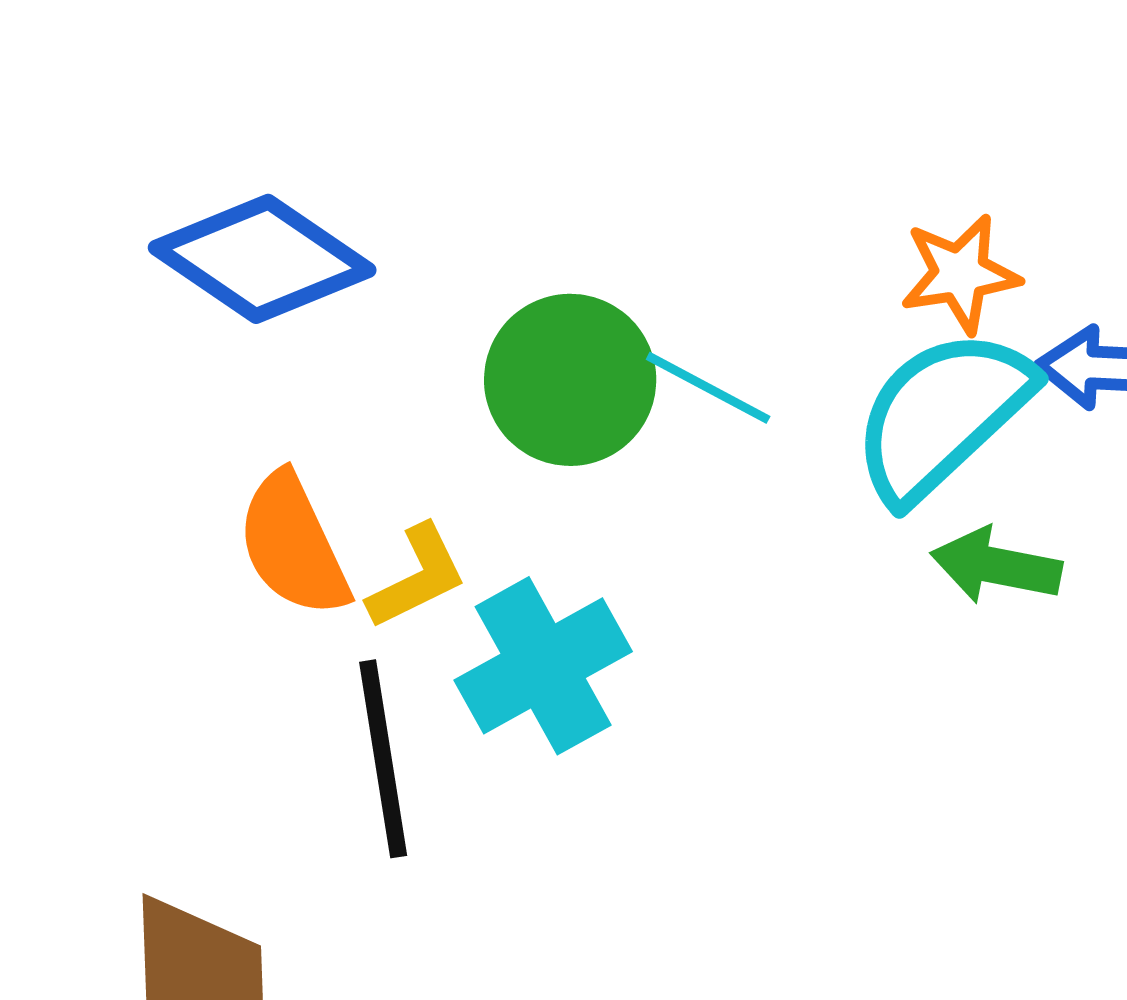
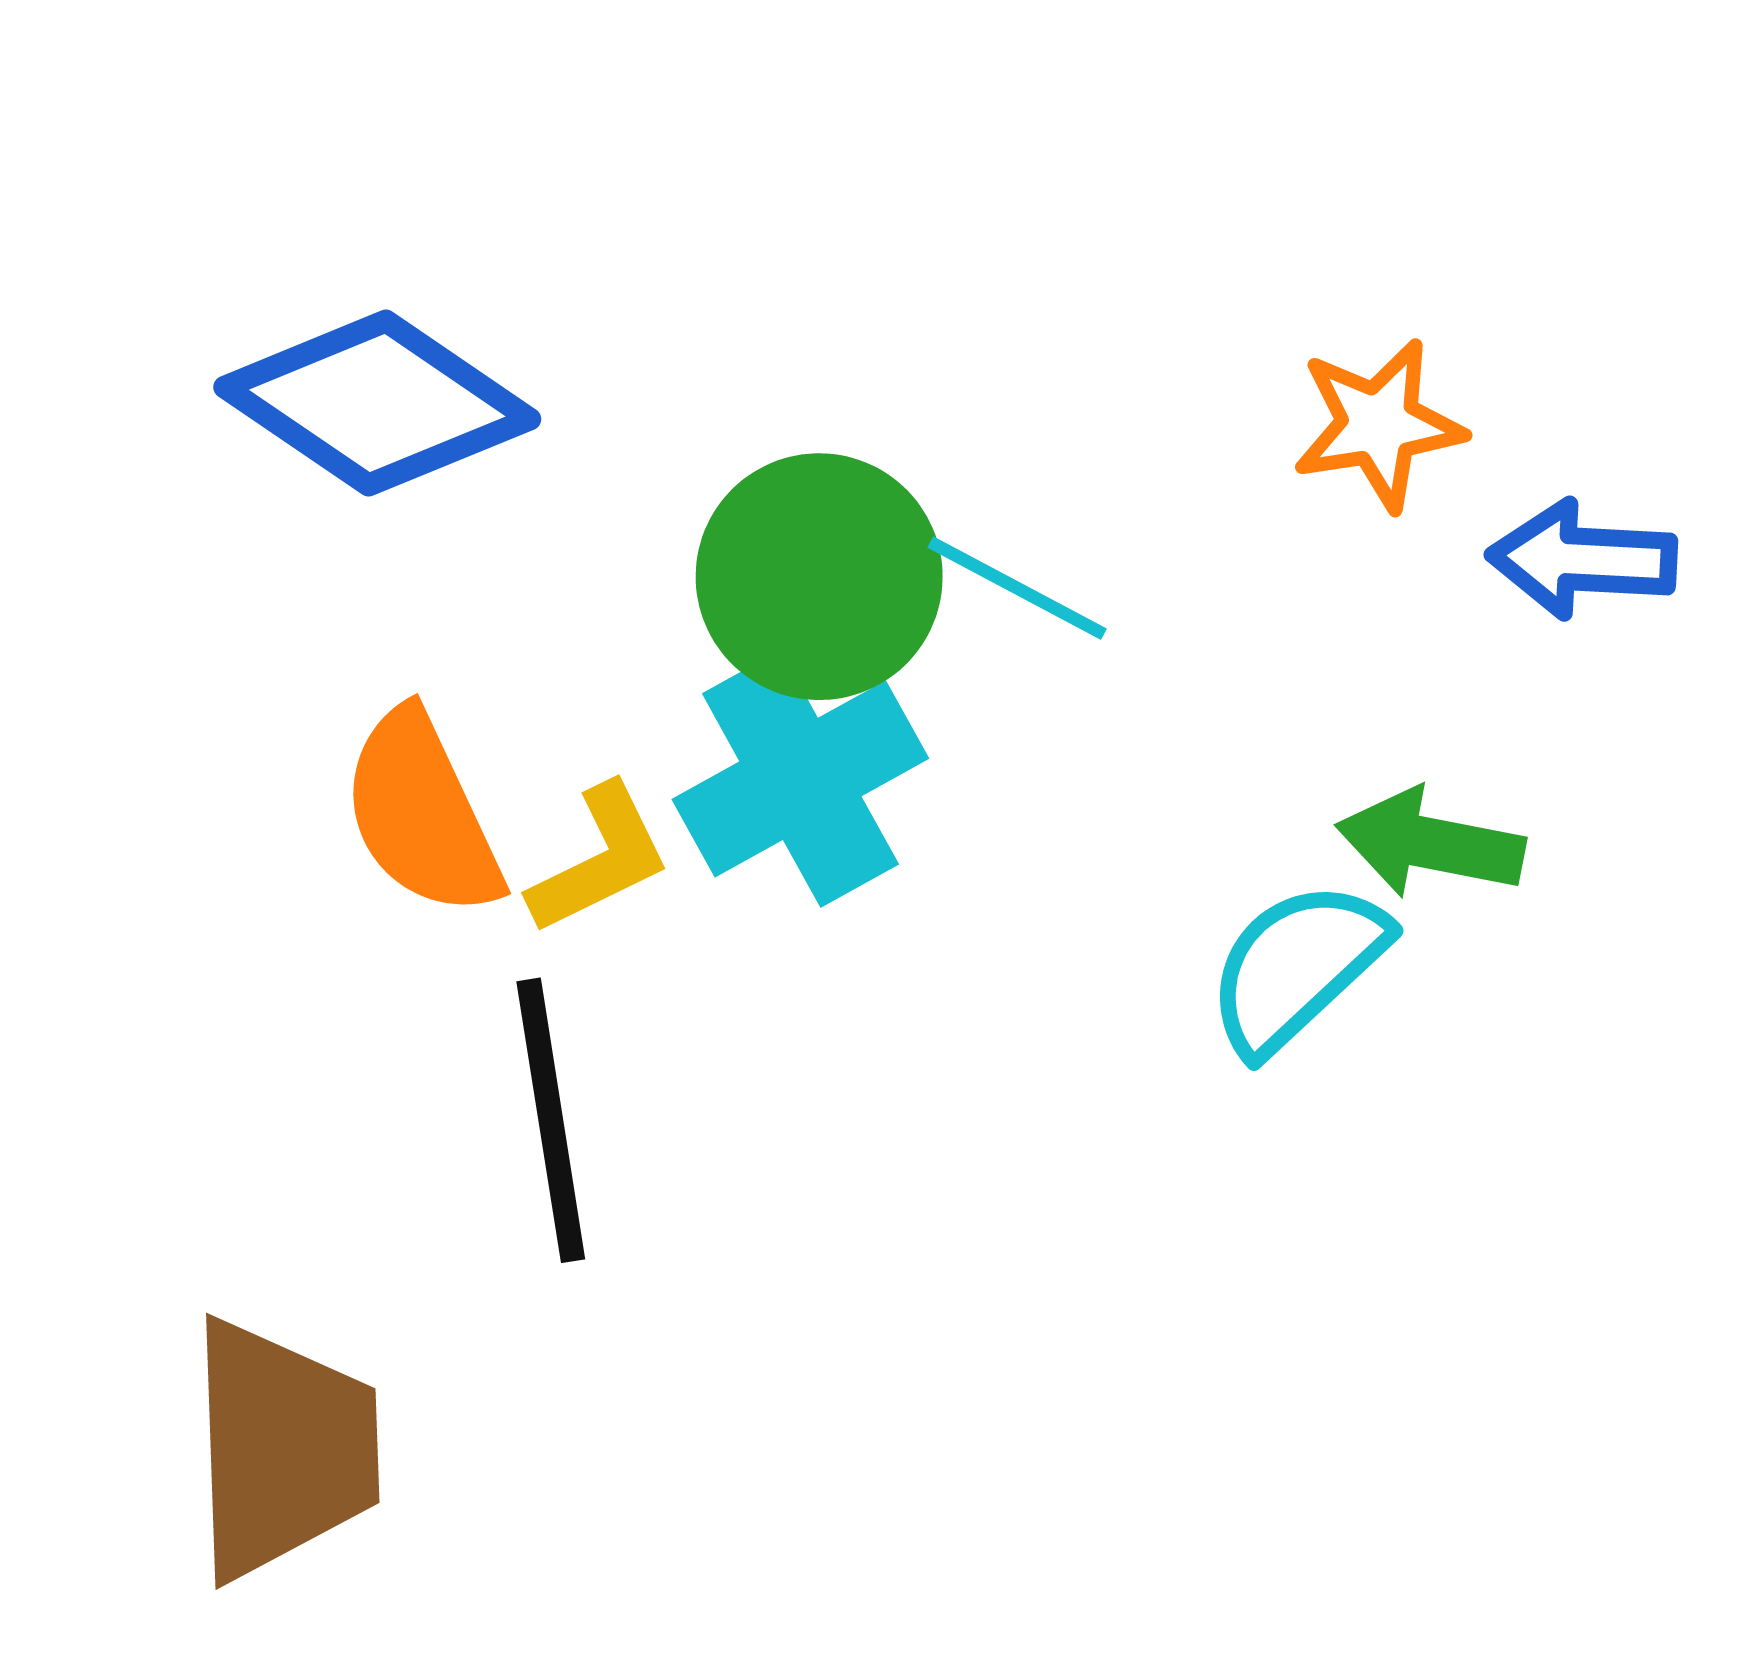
cyan semicircle: (942, 415) -> (1297, 967), moved, size x0.7
cyan cross: (543, 666) -> (800, 779), moved

